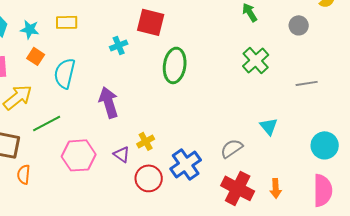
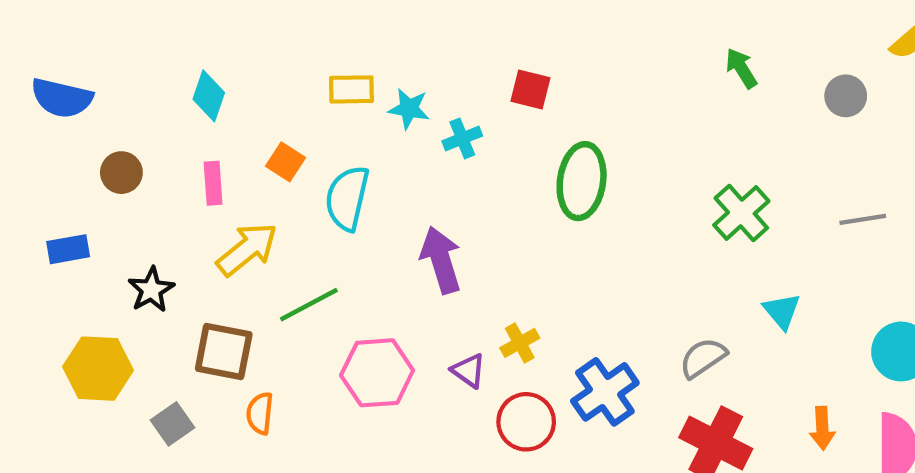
red square: (151, 22) -> (530, 89), size x0.7
cyan star: (30, 29) -> (409, 109), moved
green cross: (256, 60) -> (741, 213), moved
orange arrow: (276, 188) -> (822, 428), moved

